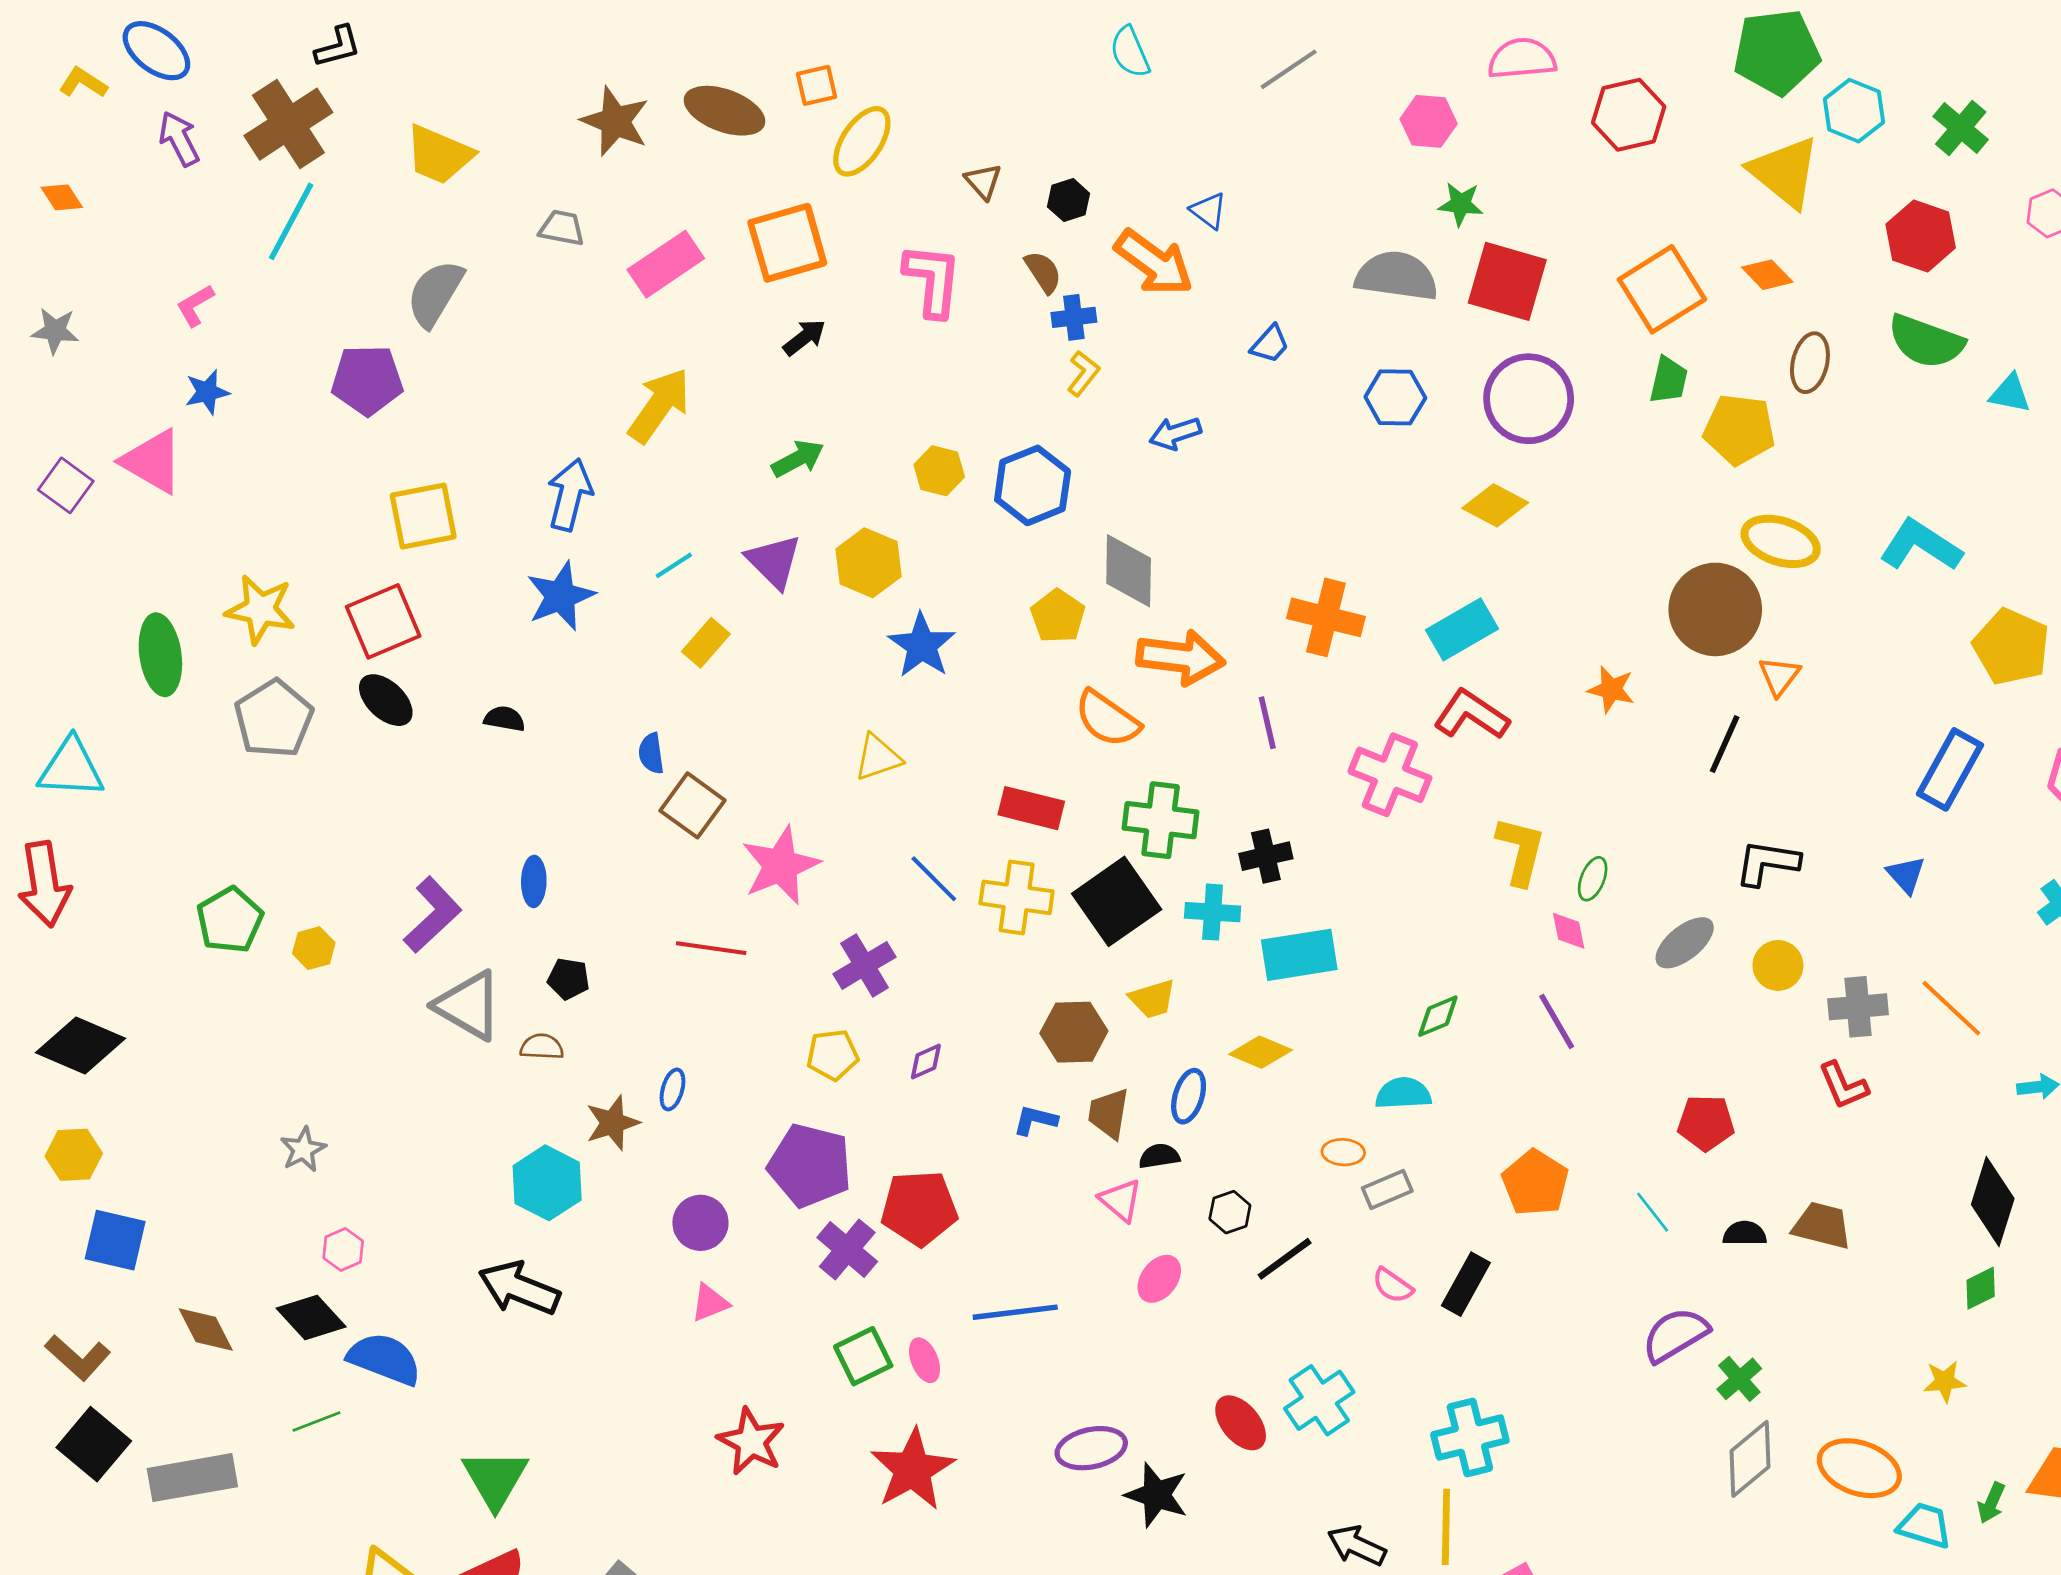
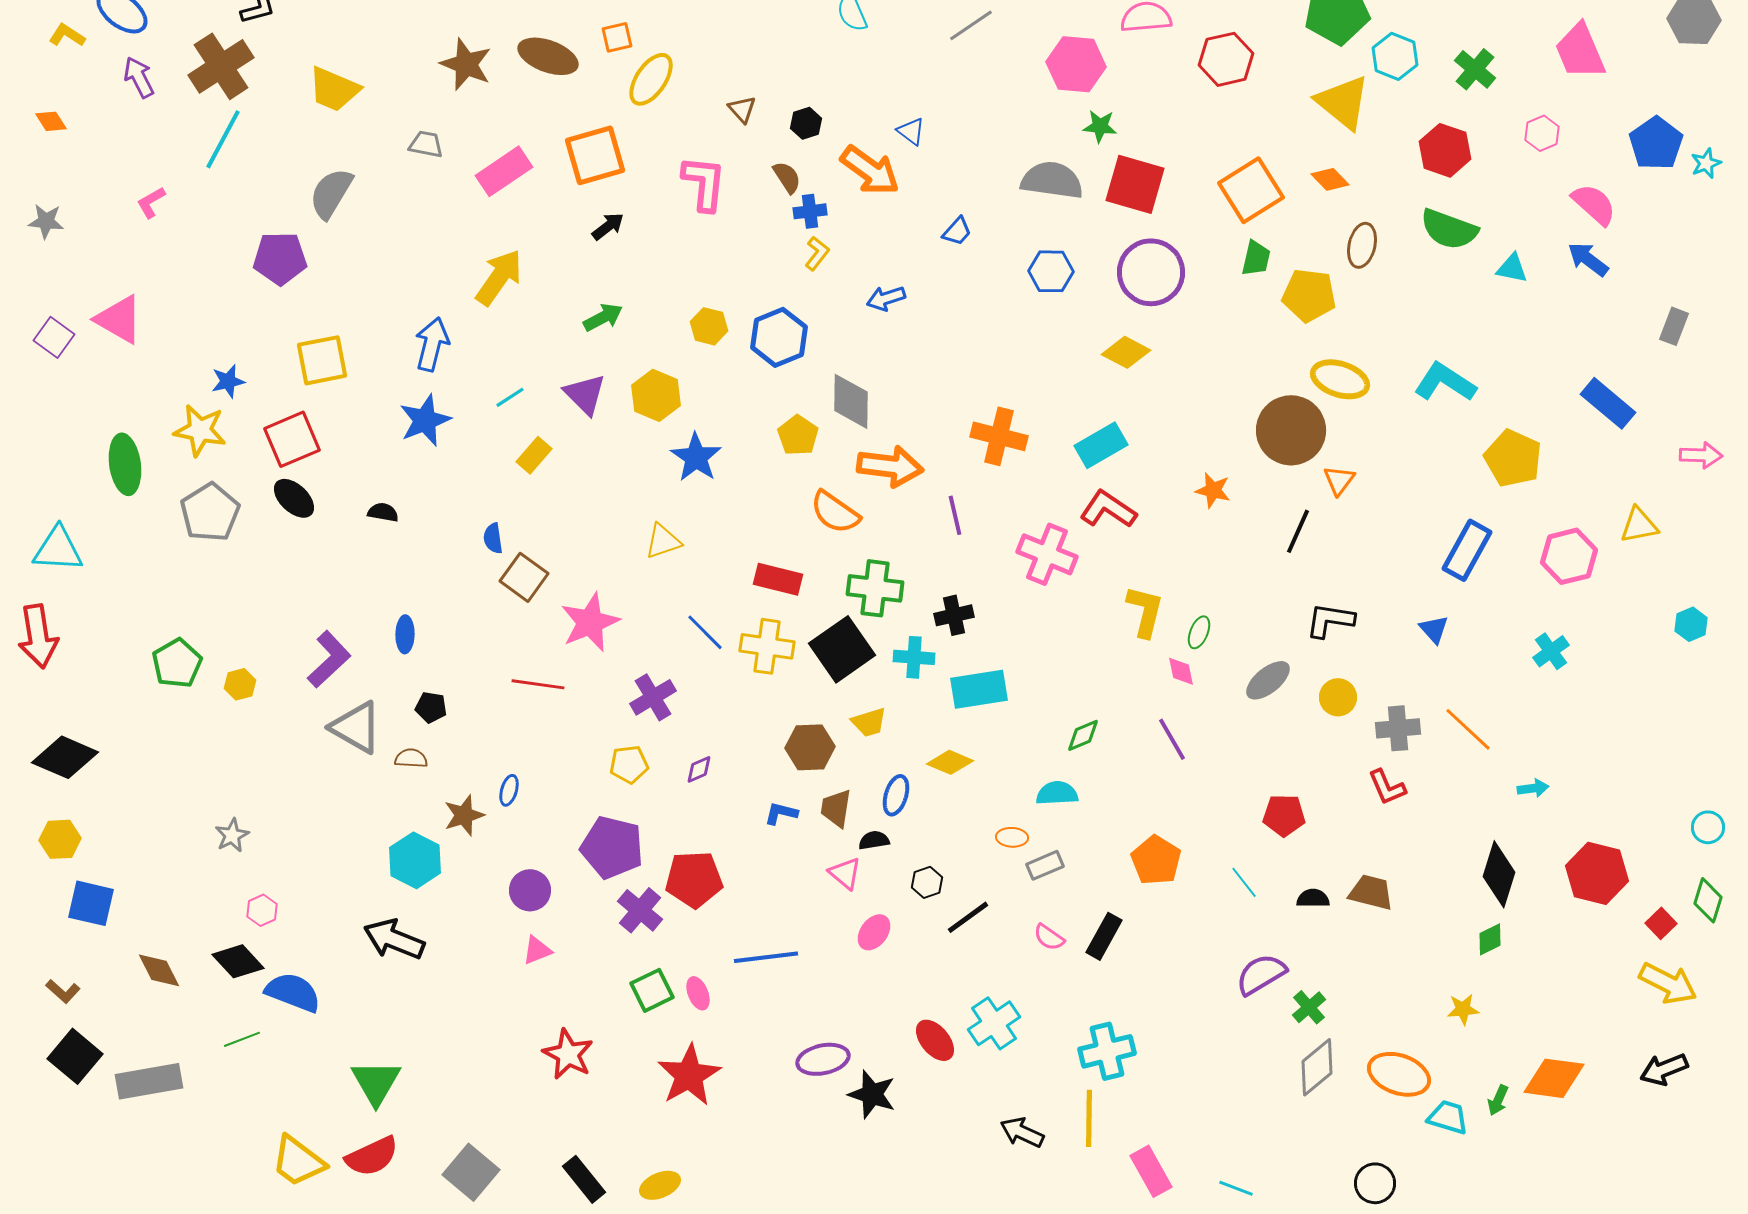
pink hexagon: (1429, 121) -> (1076, 64), size x1.4
blue star: (207, 392) -> (228, 381), moved
brown L-shape: (78, 1358) -> (63, 991), size x0.7

